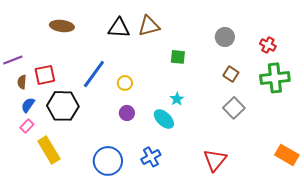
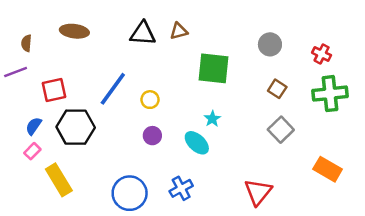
brown triangle: (149, 26) -> (179, 31), size x0.7
green square: (178, 57) -> (214, 68), size x1.8
brown semicircle: (22, 82) -> (26, 43), moved
orange rectangle: (287, 155) -> (328, 169), moved

